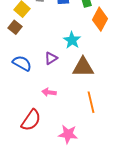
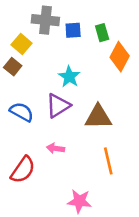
cyan star: (72, 40) -> (69, 77), moved
purple triangle: (51, 58) -> (58, 106), size x1.5
red semicircle: (31, 120) -> (23, 170), moved

